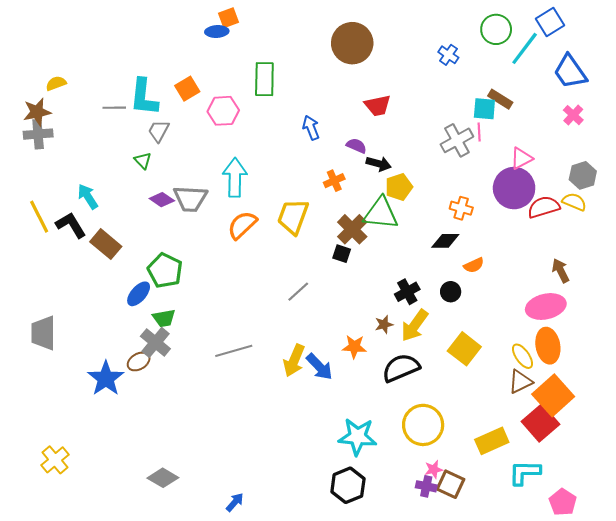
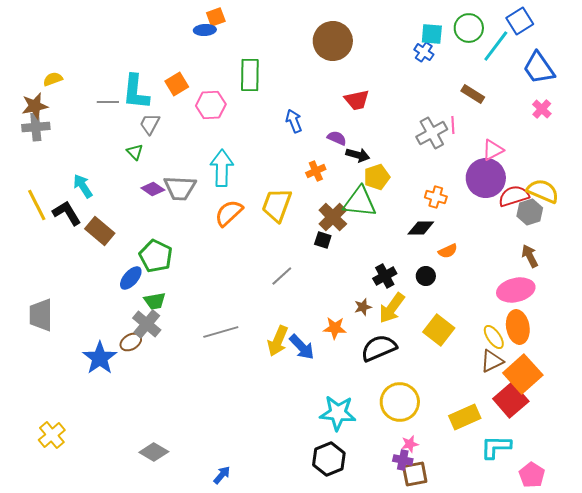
cyan square: (484, 109) -> (432, 34), moved
gray hexagon: (583, 175) -> (530, 212), moved
yellow semicircle: (574, 202) -> (543, 191), size x1.4
brown square: (451, 484) -> (415, 474), moved, turned -36

